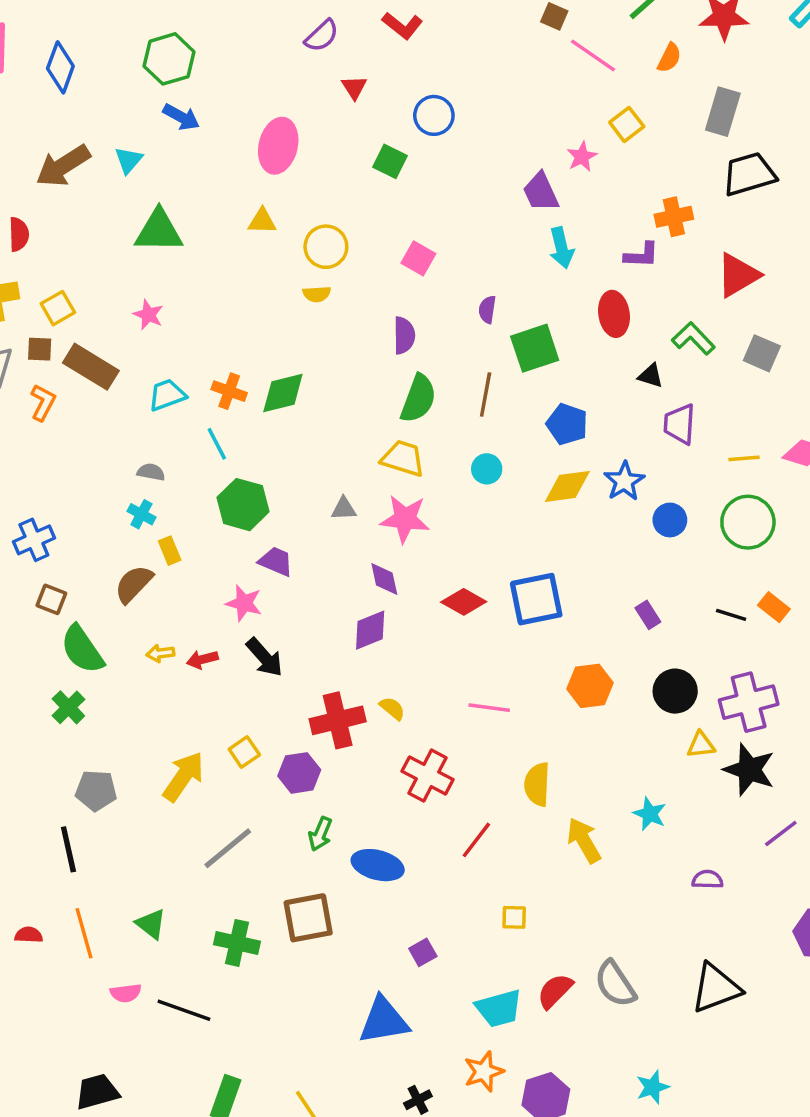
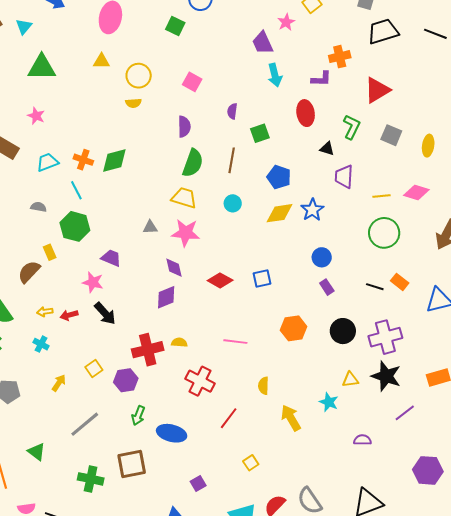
green L-shape: (693, 338) -> (352, 127), turned 70
green square: (535, 348) -> (260, 133), size x0.7
green hexagon: (243, 505) -> (75, 226), moved
cyan cross: (141, 514) -> (41, 344), moved
blue circle: (670, 520) -> (322, 257), moved
blue square: (536, 599) -> (262, 279), size x0.6
yellow semicircle: (392, 708) -> (179, 342), turned -35
yellow triangle: (701, 745) -> (350, 380), moved
yellow arrow: (183, 777) -> (59, 383), size x0.6
yellow semicircle: (537, 784) -> (263, 386), size x0.7
yellow square: (514, 917) -> (251, 463), turned -35
green triangle: (151, 924) -> (37, 452), moved

